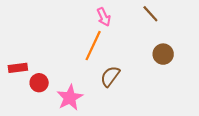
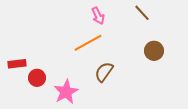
orange line: (93, 46) -> (88, 43), turned 36

